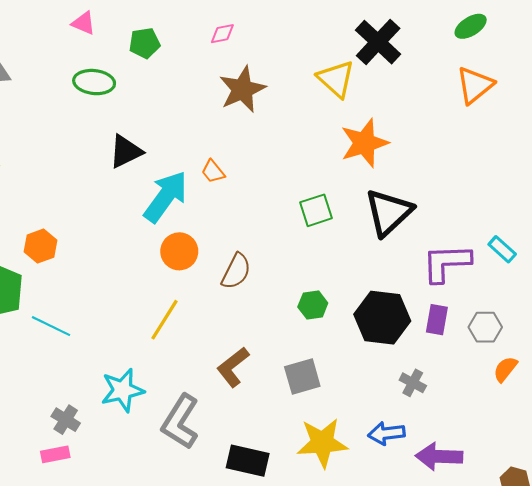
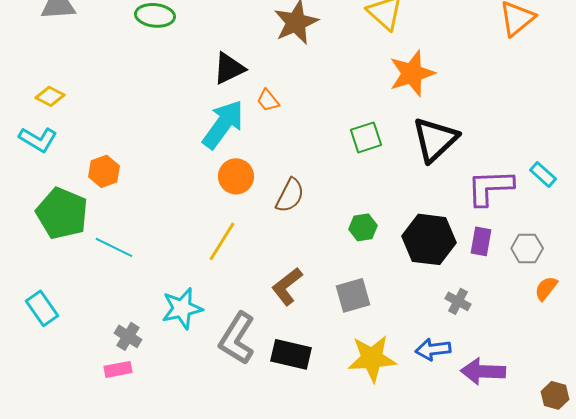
black triangle: (126, 151) -> (229, 68), moved
black rectangle: (248, 461) -> (291, 354), moved

